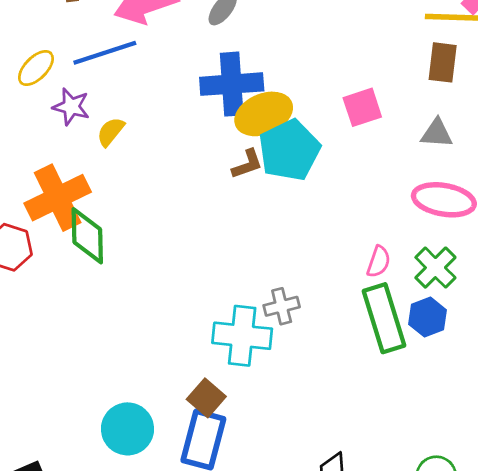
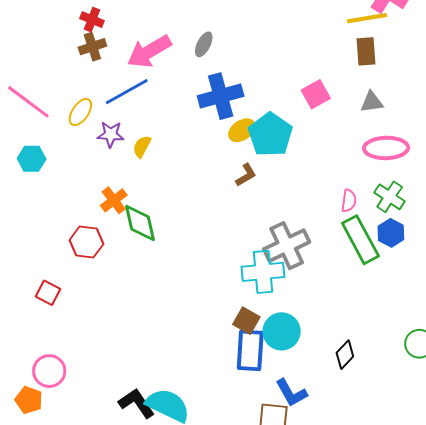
yellow ellipse: (264, 114) -> (242, 130), moved, size x0.7
brown L-shape: (247, 164) -> (246, 175), moved
orange cross: (58, 198) -> (114, 200), size x0.6
gray cross: (282, 306) -> (287, 246), size x1.8
cyan circle: (127, 429) -> (282, 331), moved

